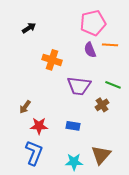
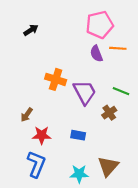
orange cross: (52, 60) -> (56, 79), moved
purple trapezoid: (79, 86) -> (85, 92), turned -125

